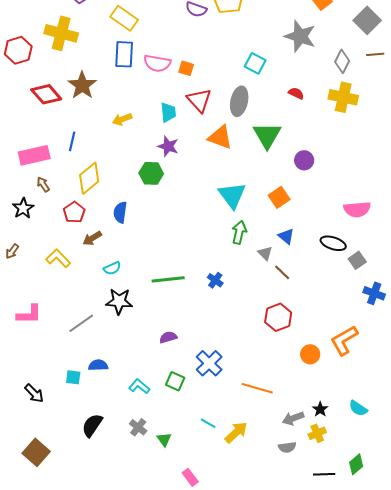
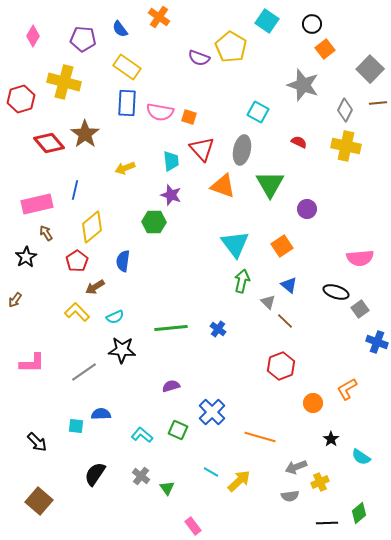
yellow L-shape: (58, 258) -> (77, 312), moved
orange L-shape: (344, 340) -> (347, 389), size x0.7
black star: (320, 409) -> (331, 439), moved

